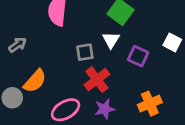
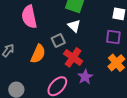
purple square: (138, 56) -> (113, 37), moved
orange semicircle: (35, 81) -> (38, 54), moved

